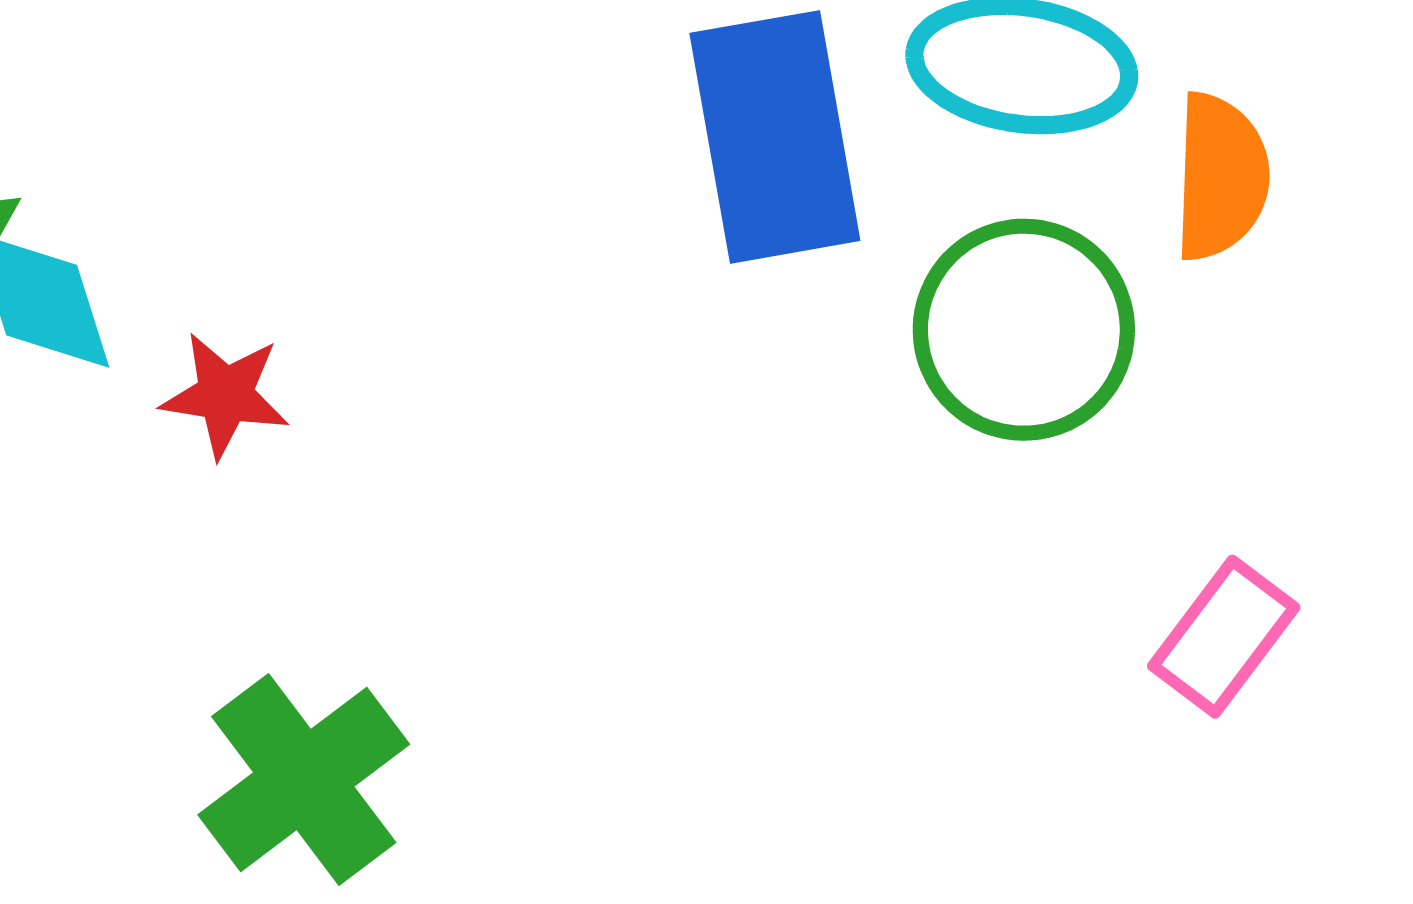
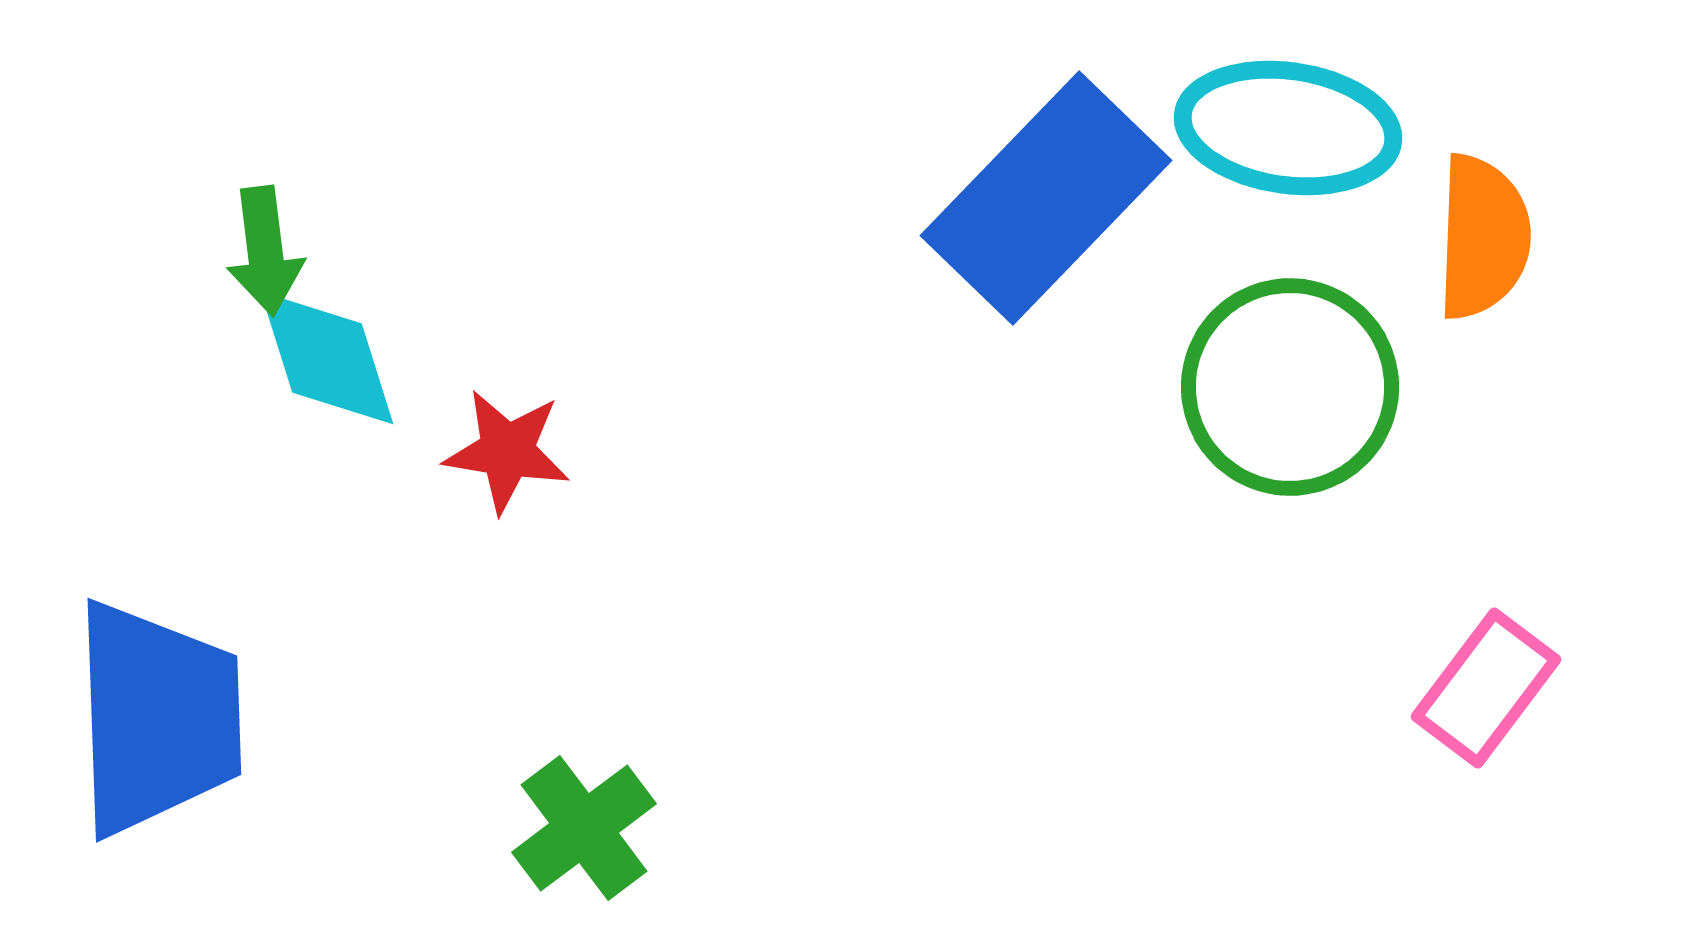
blue rectangle: (775, 137) -> (1046, 198), turned 54
green cross: (304, 780) -> (584, 828), size x0.7

